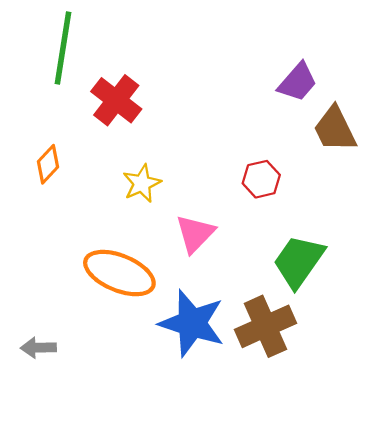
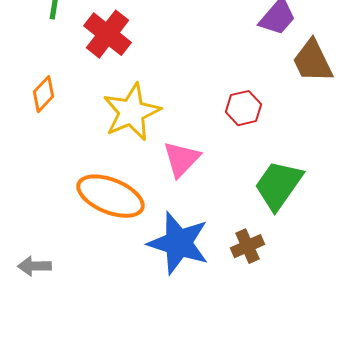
yellow star: (142, 183) -> (131, 112), size x1.6
brown cross: (266, 326) -> (247, 246), size x0.6

